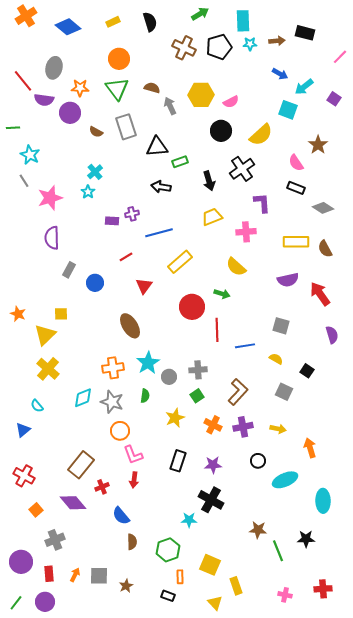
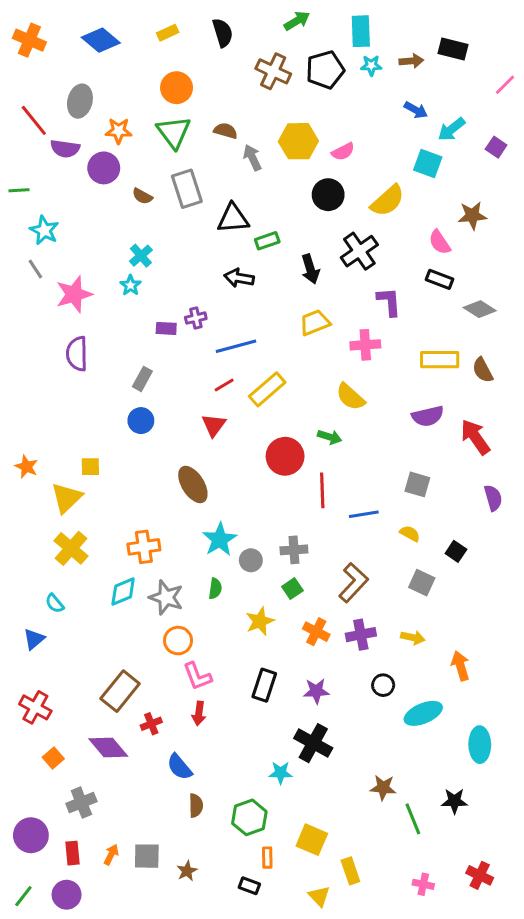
orange cross: (26, 16) -> (29, 40), moved, turned -35
brown star: (318, 145) -> (472, 215), turned 30
red line: (126, 257) -> (224, 385), moved
gray rectangle: (69, 270) -> (142, 379), moved
orange cross: (113, 368) -> (144, 547), moved
red cross: (323, 589) -> (480, 875), turned 30

